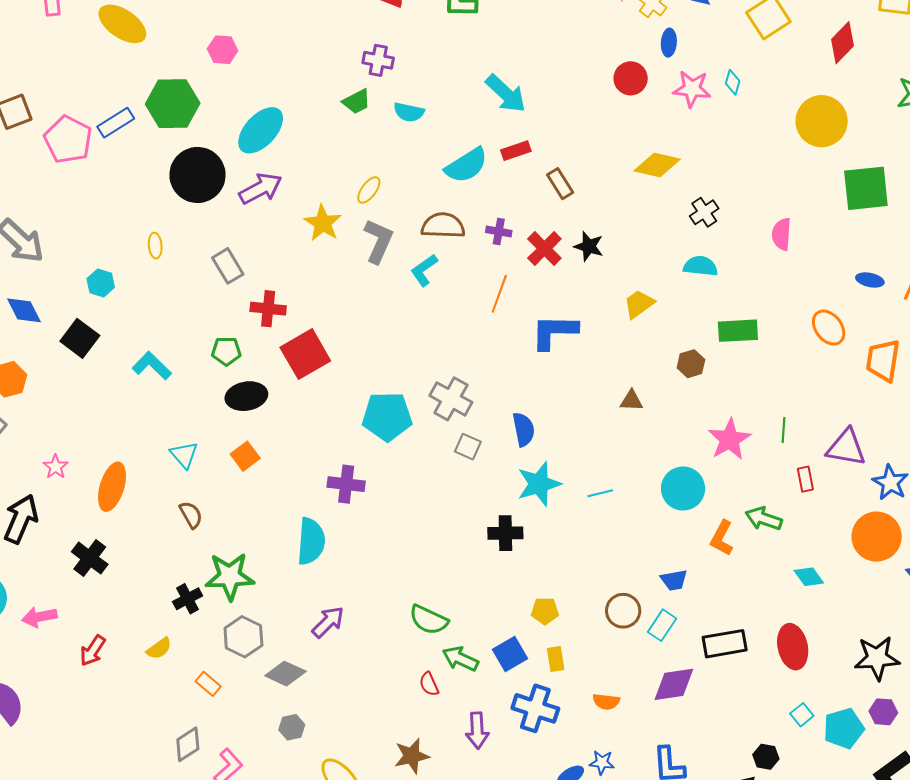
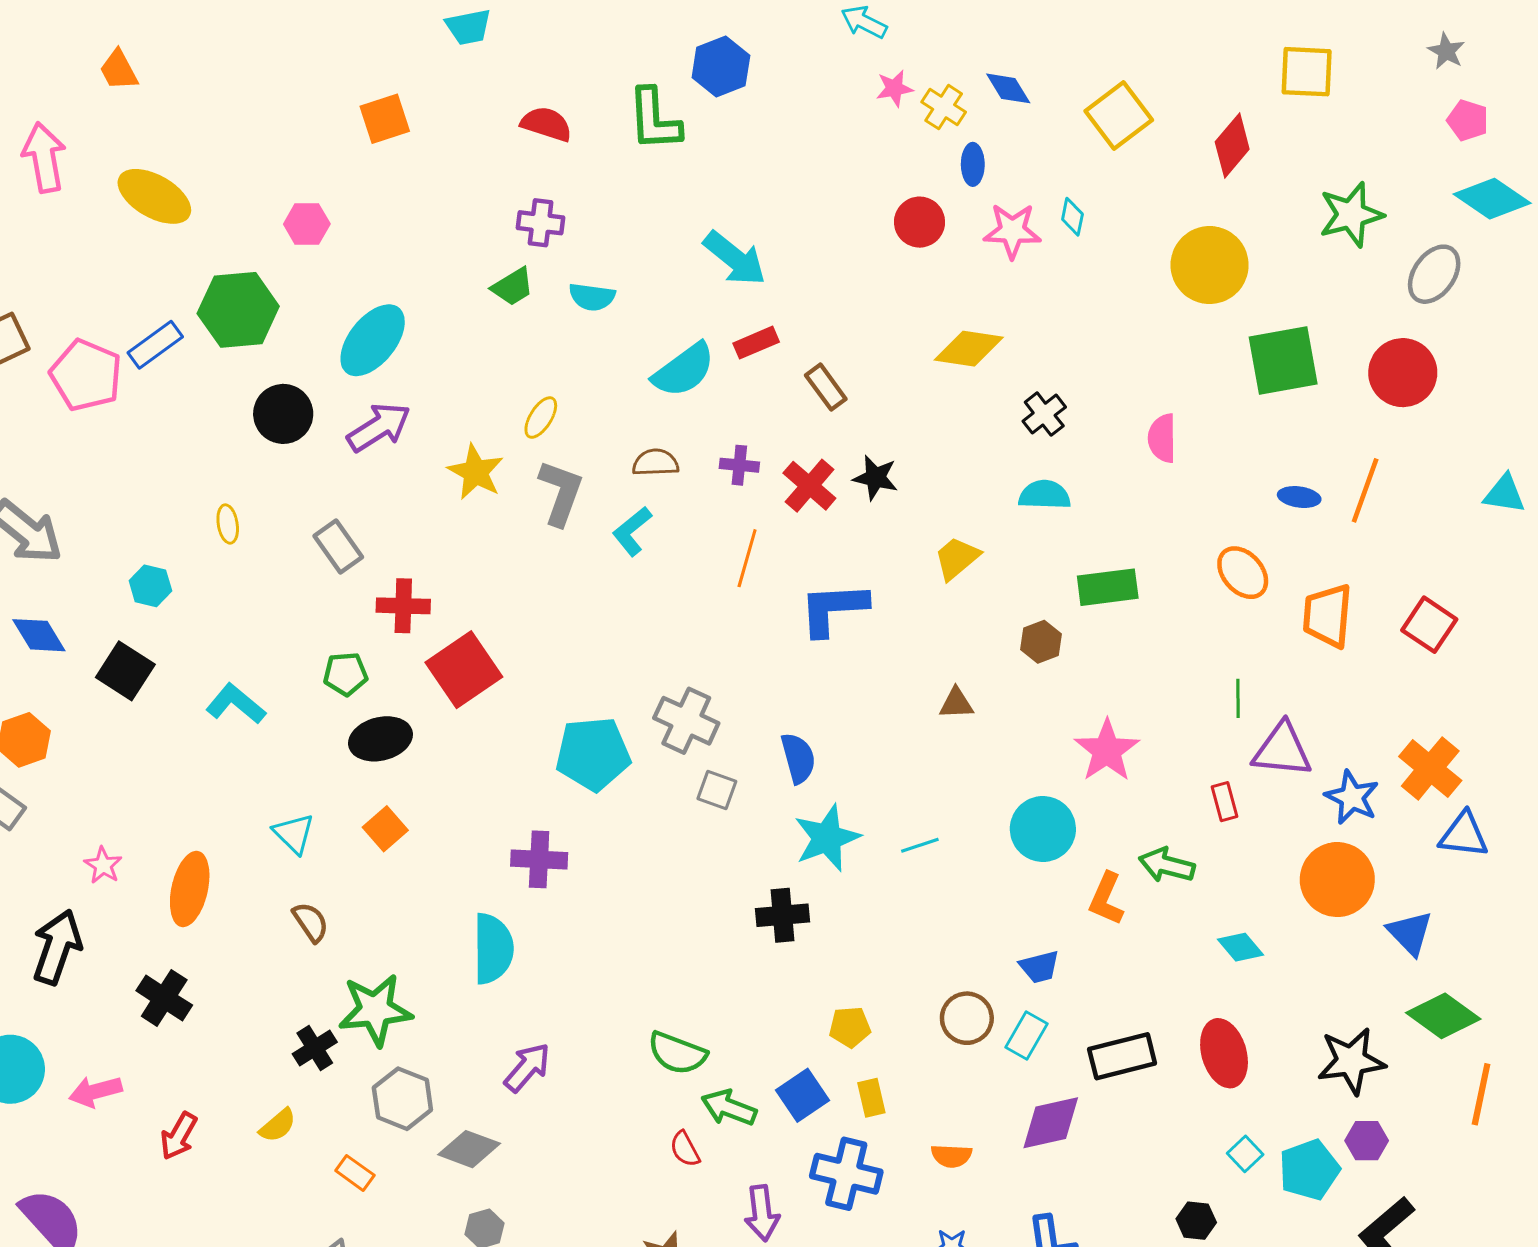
black circle: (197, 175) -> (283, 414), size x0.7
brown semicircle: (443, 226) -> (656, 463), size x0.7
green line: (784, 430) -> (1238, 698), moved

